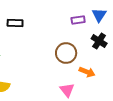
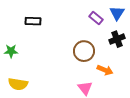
purple rectangle: (78, 20) -> (96, 18), turned 48
black cross: (99, 41) -> (117, 39), turned 35

